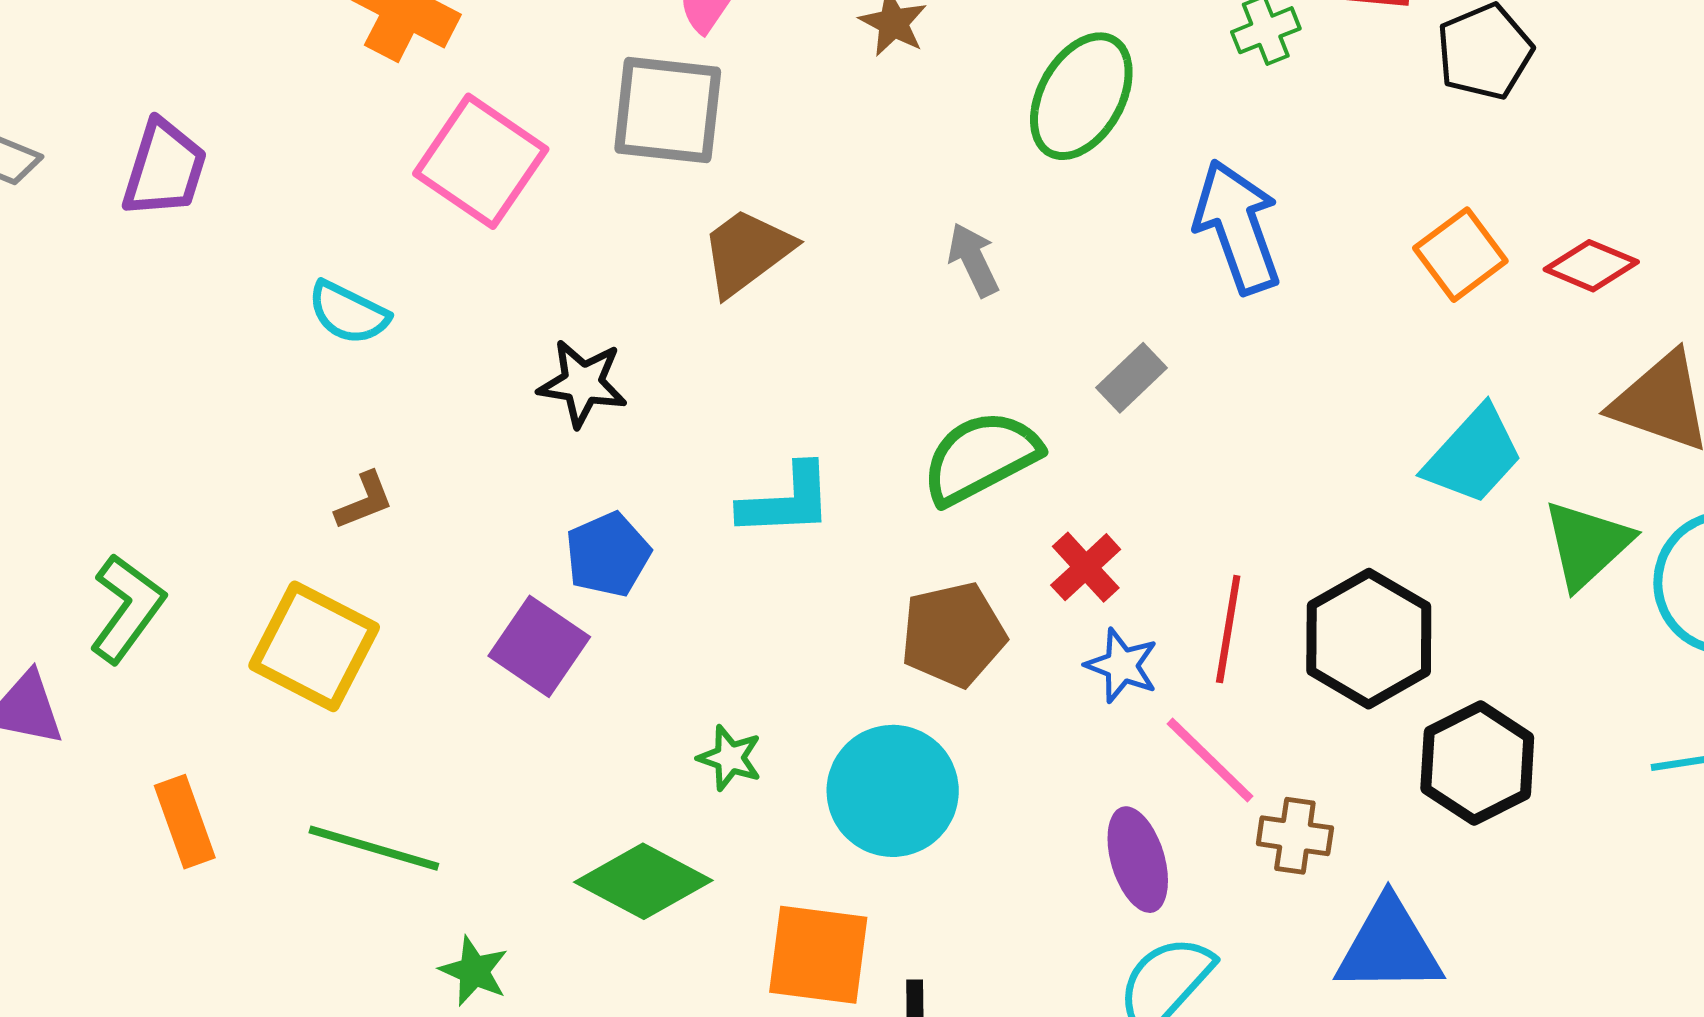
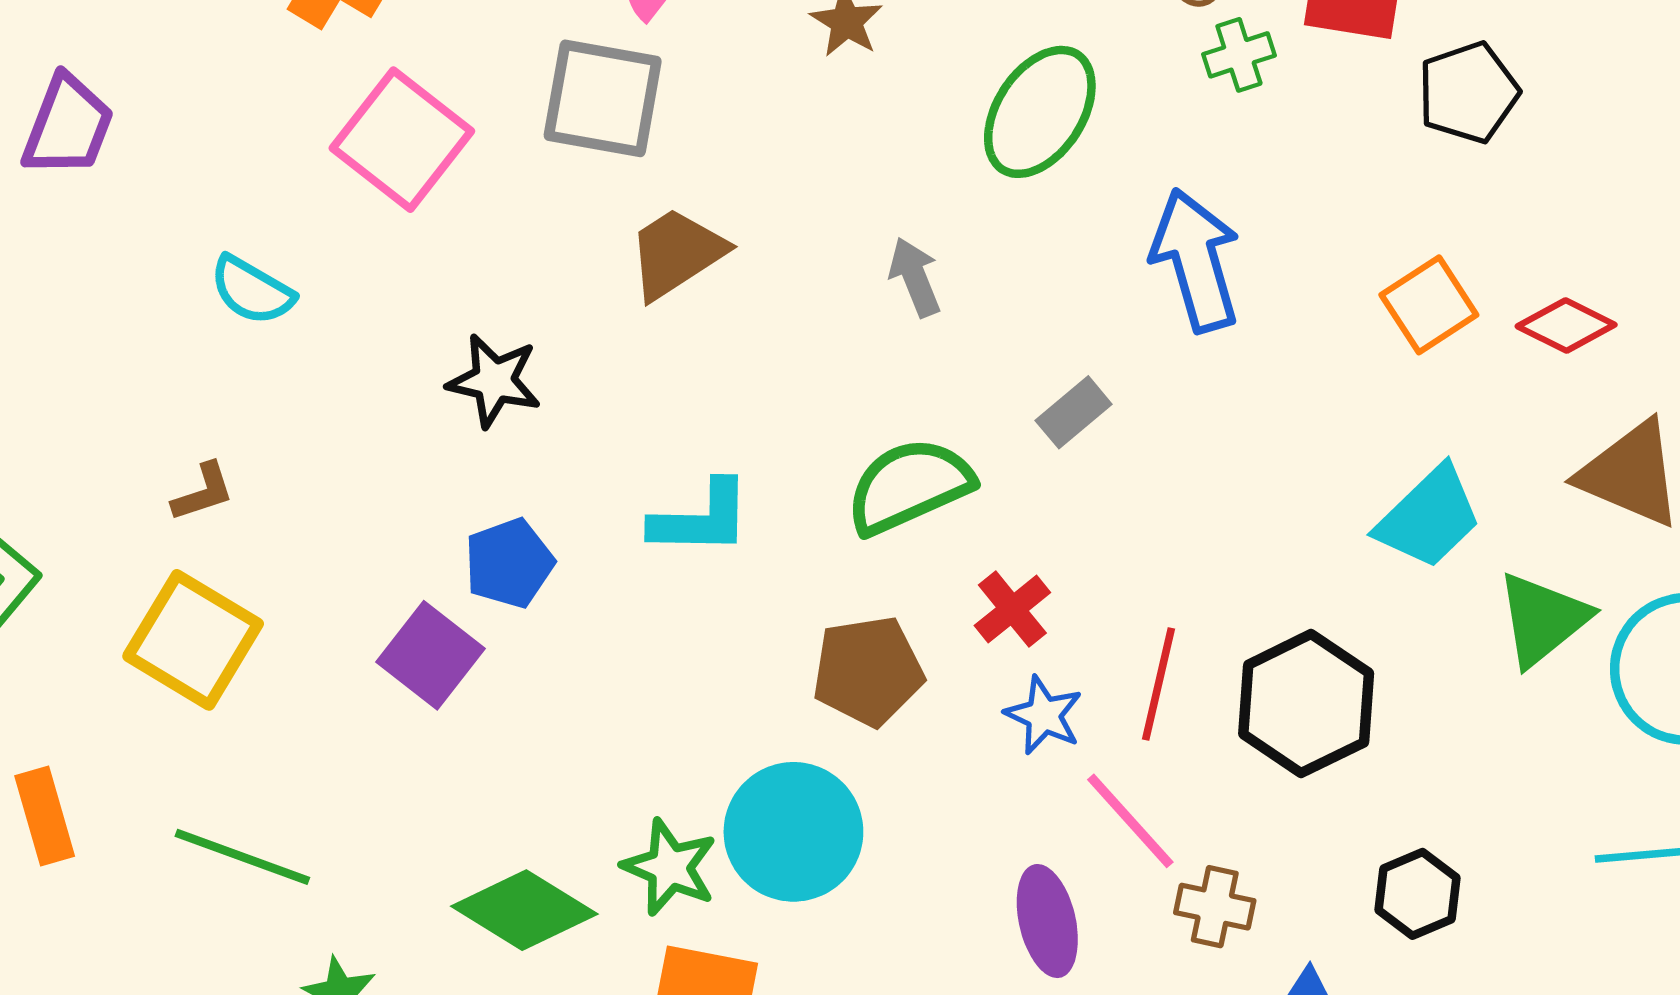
brown L-shape: (364, 501) -> (203, 492), moved
green star: (730, 758) -> (670, 867), moved, size x1.4
black hexagon: (1477, 763) -> (1417, 894), moved, size x0.7

